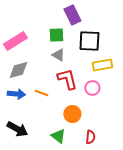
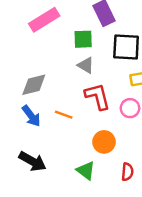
pink rectangle: (15, 41) -> (44, 20), moved
blue arrow: (16, 94) -> (31, 116), turned 48

